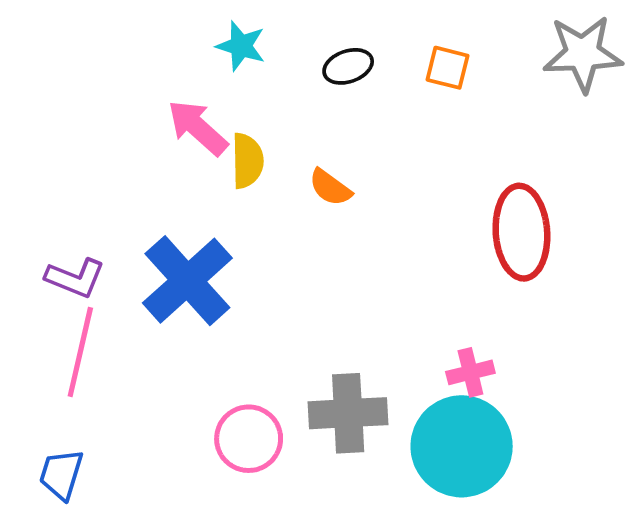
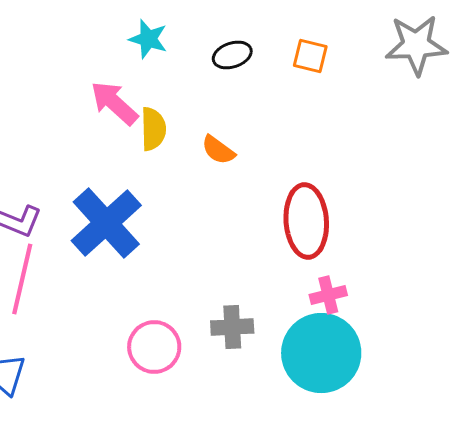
red ellipse: (521, 232) -> (306, 221), moved
gray cross: (348, 413) -> (232, 327), size x0.7

